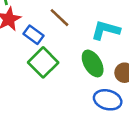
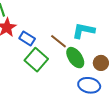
brown line: (60, 18) -> (58, 41), moved

